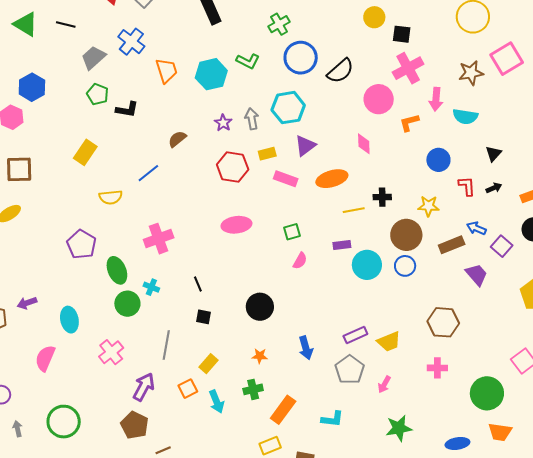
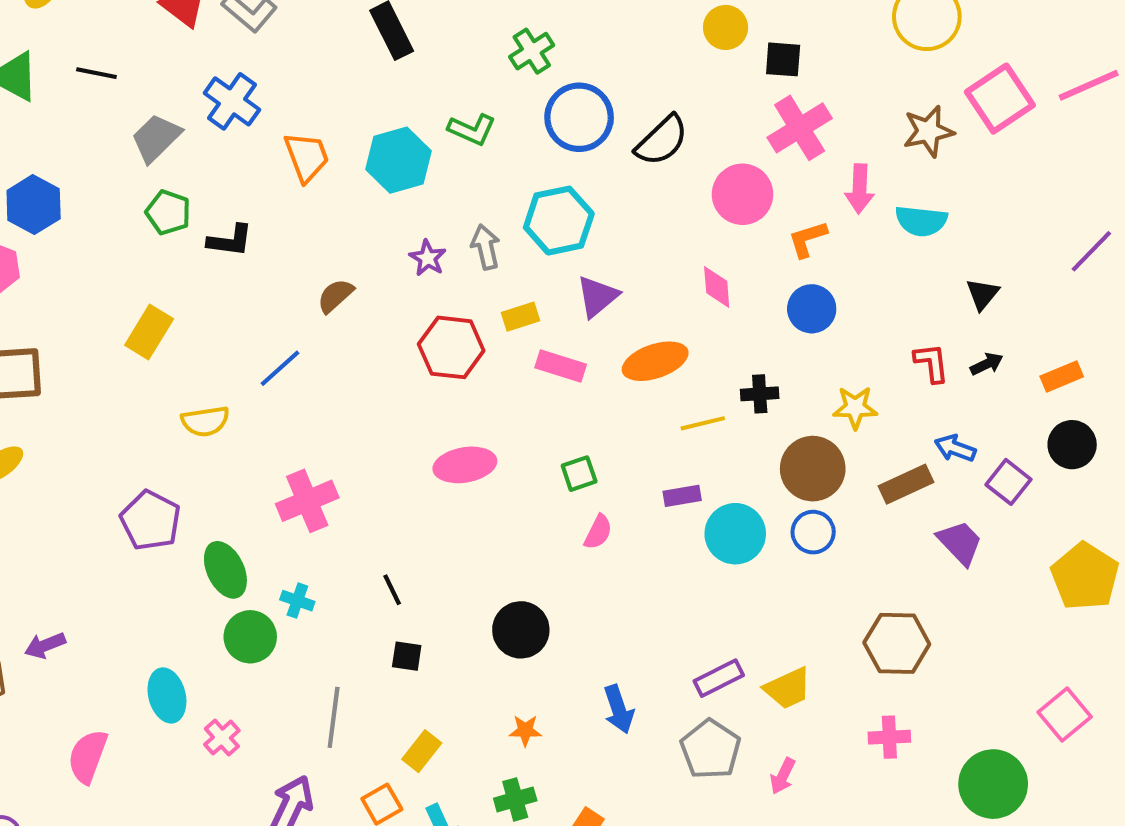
blue circle: (438, 160) -> (812, 309), moved
cyan ellipse: (69, 320) -> (167, 695), moved
pink cross: (111, 352) -> (222, 738), size x0.7

